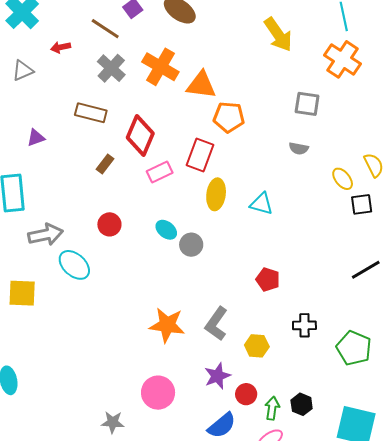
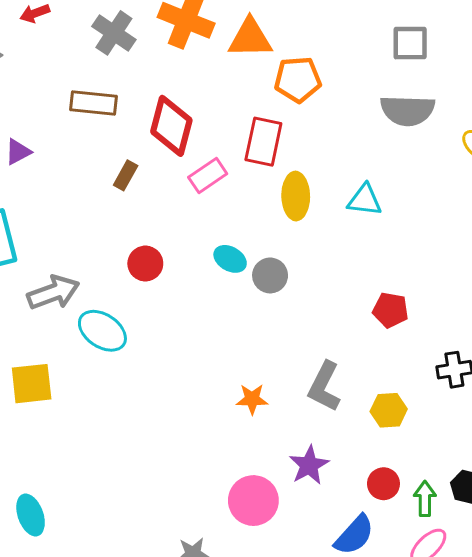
gray semicircle: (299, 148) -> (407, 110), size x1.8
orange star: (167, 325) -> (252, 399), size x0.6
purple star: (217, 376) -> (309, 465), moved

